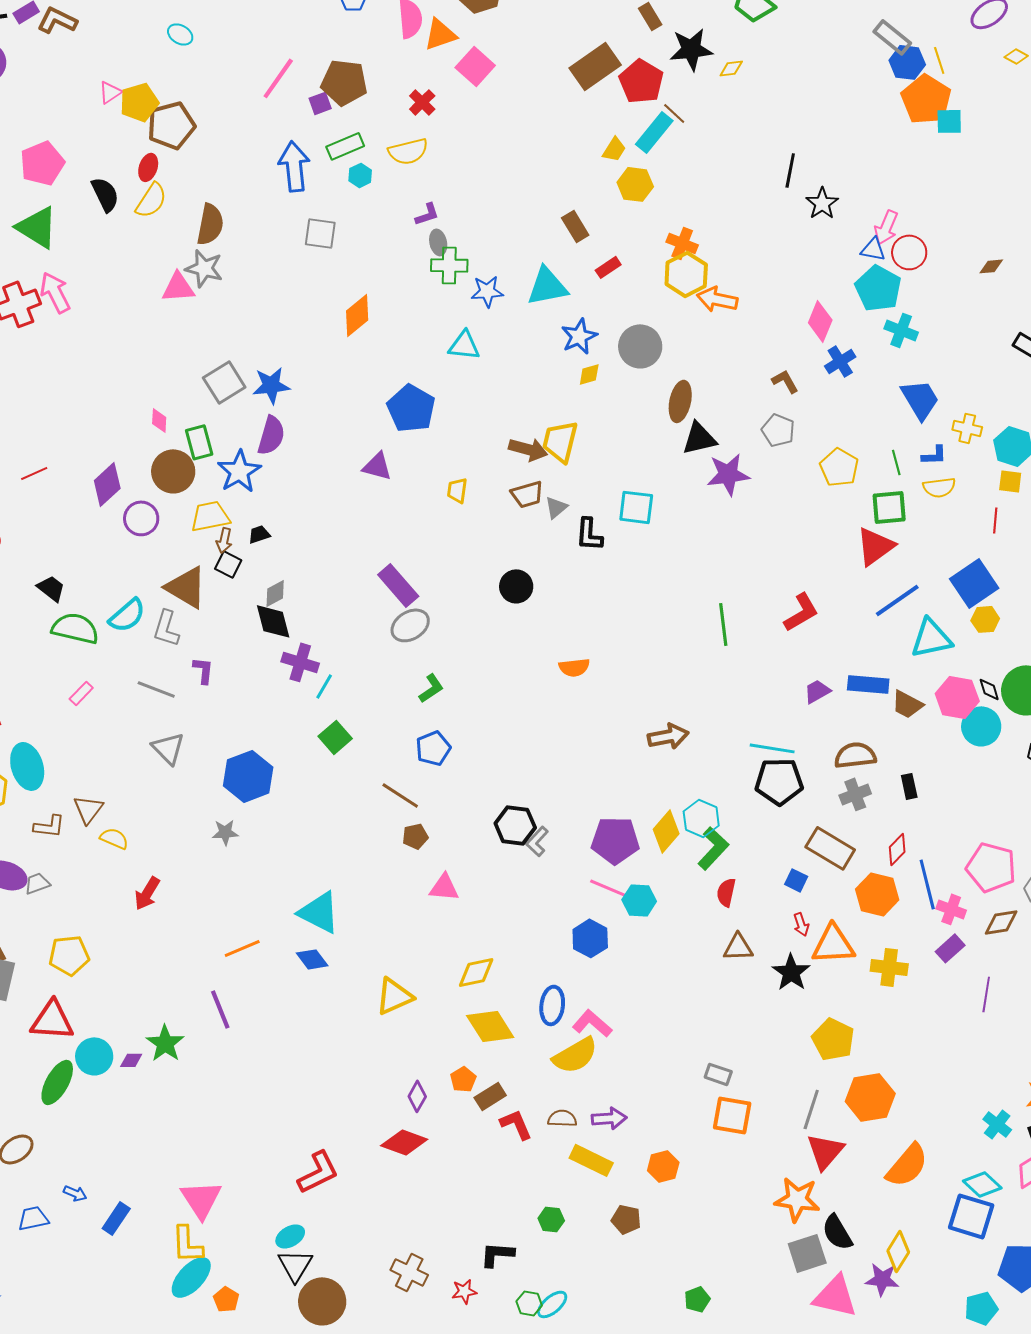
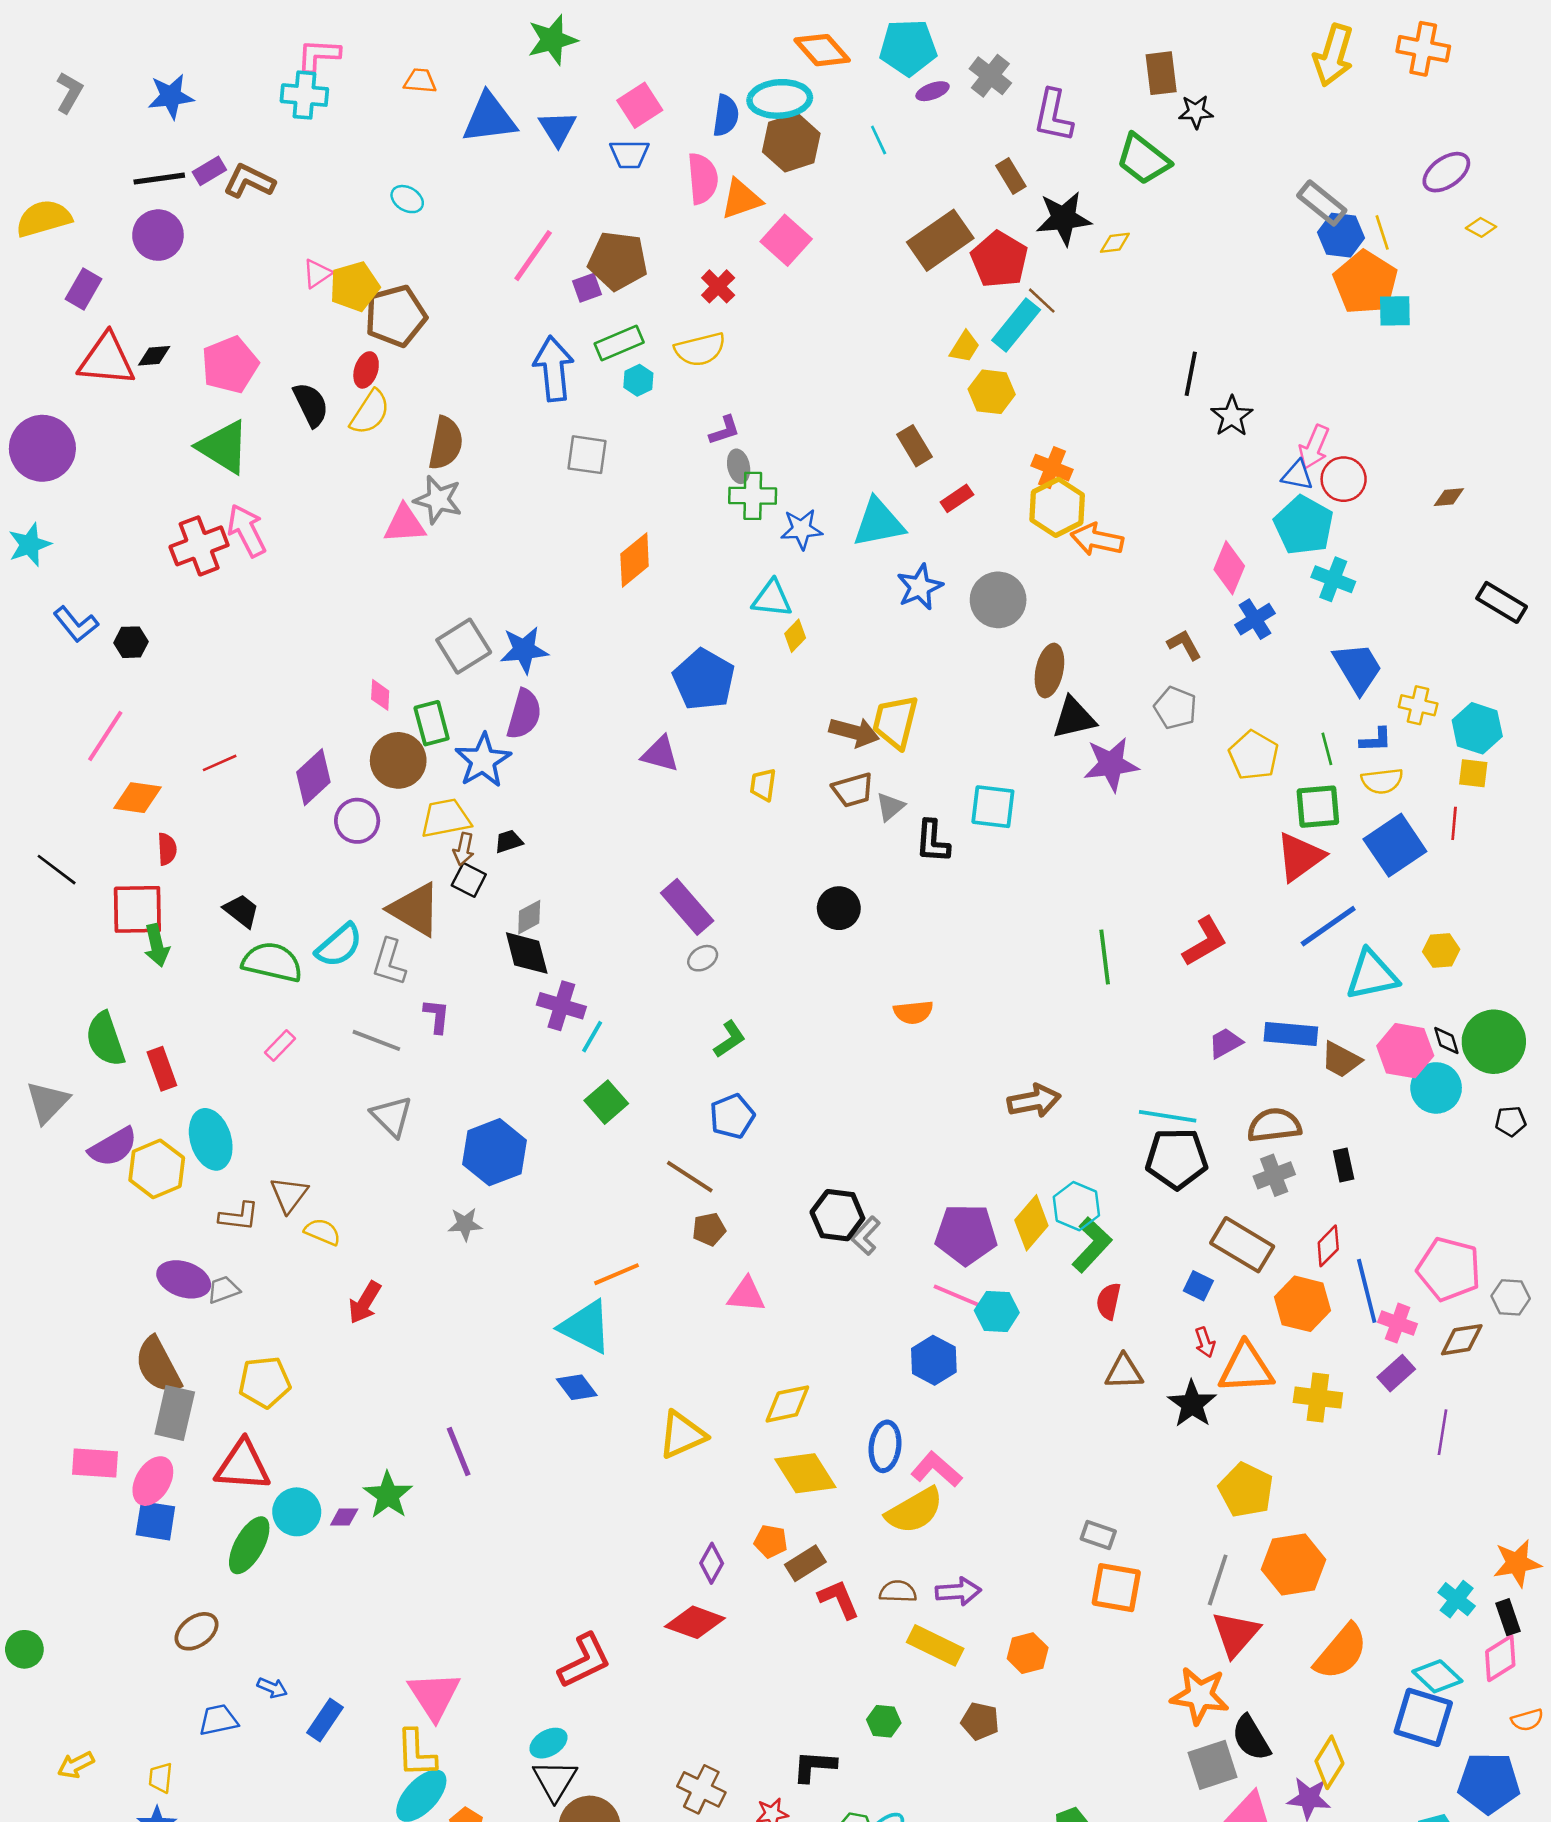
yellow diamond: (589, 374) -> (795, 636), moved, turned -30
blue square: (974, 583) -> (1395, 845), moved
gray ellipse: (410, 625) -> (703, 958), size x0.6
orange line: (242, 948) -> (617, 1274), moved
orange pentagon: (463, 1079) -> (771, 1541), turned -30

